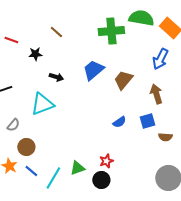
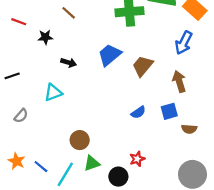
cyan triangle: (42, 104) -> (53, 92), size x0.7
brown circle: (26, 147) -> (80, 140), moved
red star: (106, 161) -> (137, 159), moved

